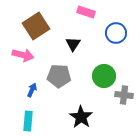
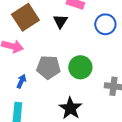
black triangle: (73, 44) -> (60, 21), moved
green circle: (104, 76) -> (80, 67), moved

